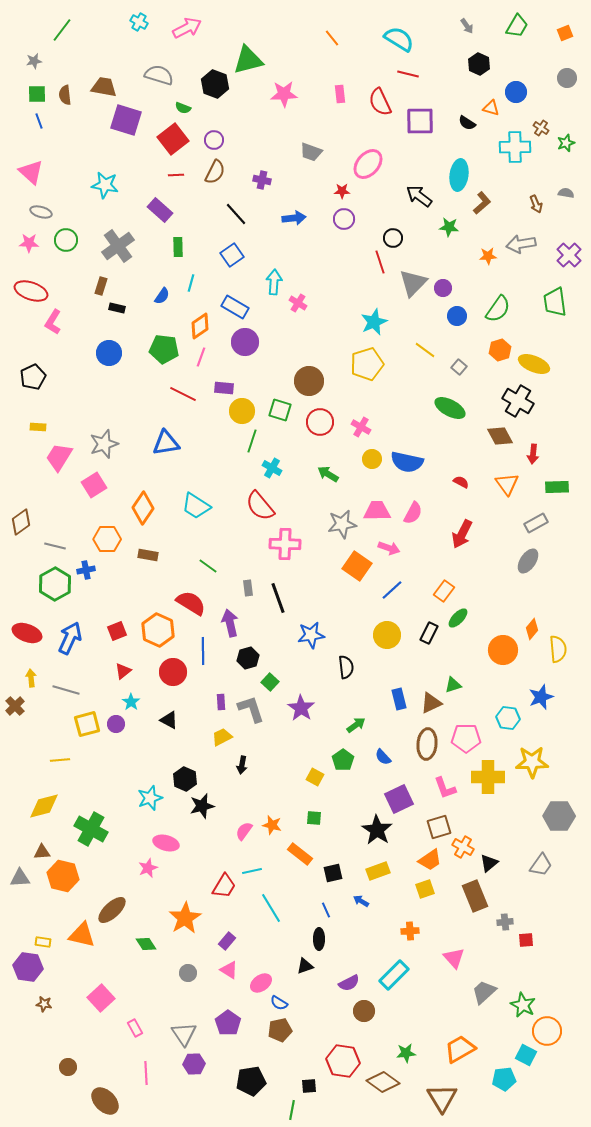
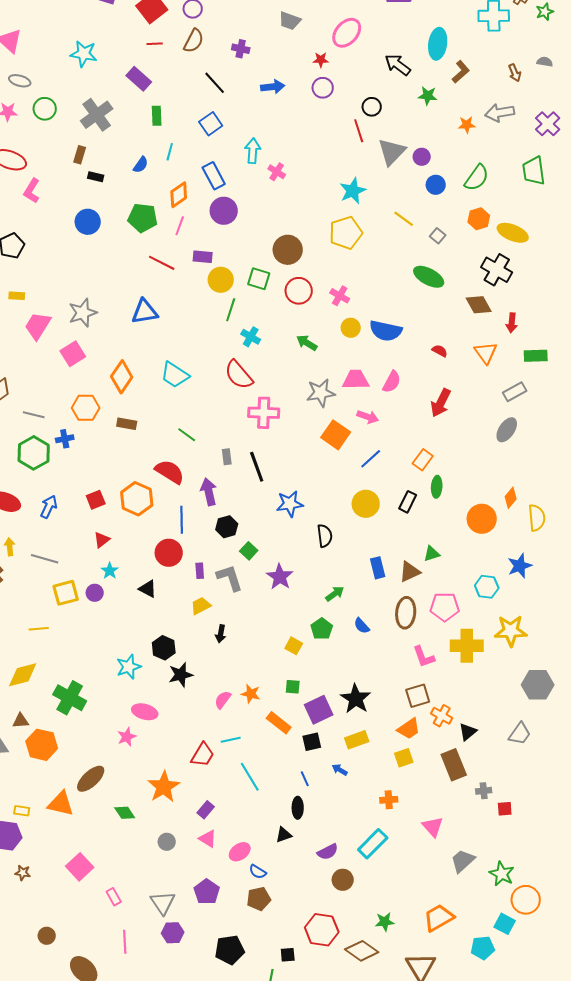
blue rectangle: (235, 307) -> (214, 176), turned 32
green ellipse: (458, 618) -> (437, 487), turned -40
blue arrow: (70, 638) -> (49, 507), size x0.7
red circle: (173, 672) -> (169, 553), moved
purple square: (399, 799) -> (319, 710), moved

